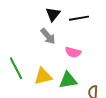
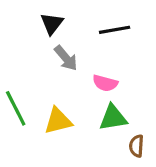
black triangle: (53, 14) -> (52, 24), moved
green triangle: (68, 80) -> (113, 118), moved

